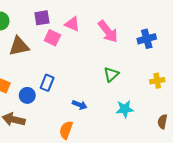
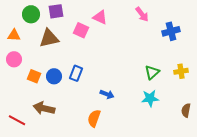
purple square: (42, 18) -> (56, 11), moved
pink arrow: (108, 31) -> (142, 14), moved, size x0.7
green triangle: (111, 74) -> (152, 72), moved
blue circle: (27, 95) -> (54, 76), moved

